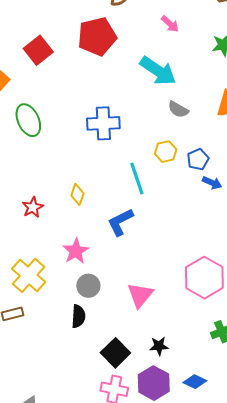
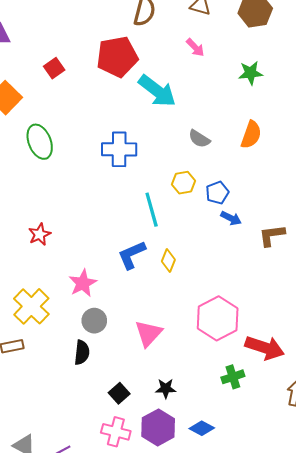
red square: (38, 50) -> (54, 68), size x0.7
cyan arrow: (158, 71) -> (157, 91), moved
yellow diamond: (77, 194) -> (168, 260), moved
black square: (115, 353) -> (119, 393), size x0.7

